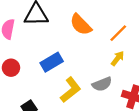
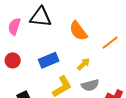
yellow arrow: (118, 58) -> (84, 64), moved

